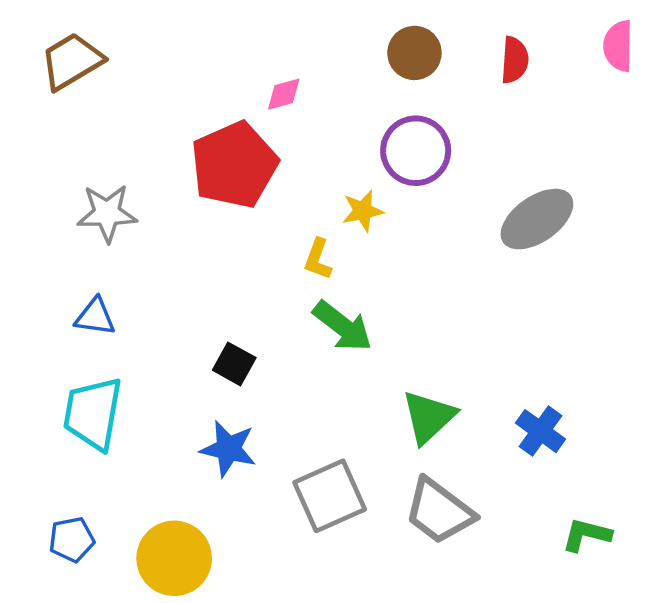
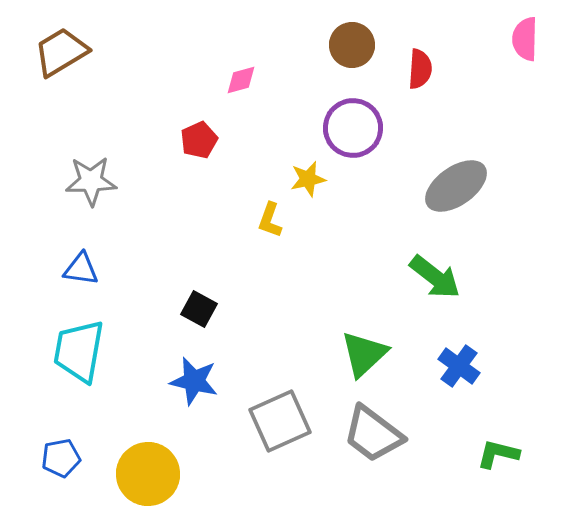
red semicircle: (515, 60) -> (420, 69), moved
red pentagon: (234, 165) -> (199, 140), size x0.5
green arrow: (343, 326) -> (435, 277), moved

